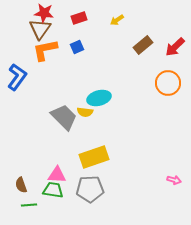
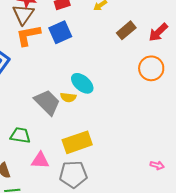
blue square: (77, 47) -> (60, 32), size x1.6
cyan ellipse: (99, 98) -> (82, 83), turned 55
green trapezoid: (53, 190) -> (20, 135), moved

